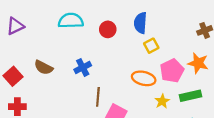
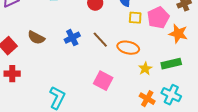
yellow square: (151, 46) -> (135, 18), turned 32
pink pentagon: (172, 71) -> (158, 18), moved
brown line: (98, 97) -> (100, 40), moved, turned -48

